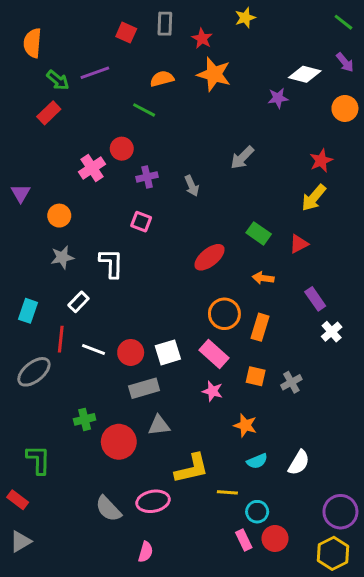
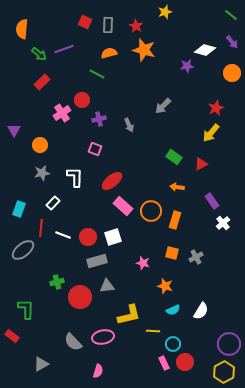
gray rectangle: (165, 24) -> (108, 25), moved
red rectangle: (49, 113) -> (42, 82), moved
red ellipse: (210, 257) -> (112, 181), moved
pink rectangle: (214, 354) -> (123, 206), moved
gray triangle: (21, 541) -> (41, 364), moved

